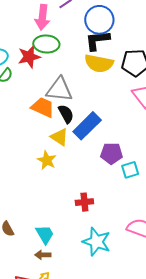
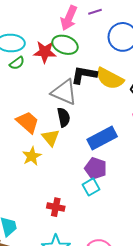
black L-shape: (97, 40) -> (84, 75), moved
orange trapezoid: (43, 107) -> (28, 122), moved
blue rectangle: (87, 126) -> (102, 138), moved
cyan square: (130, 170) -> (91, 187), moved, turned -30

